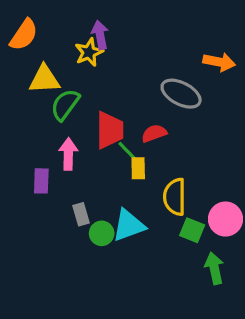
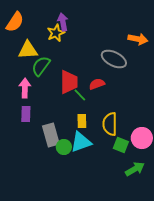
pink arrow: (68, 154) -> (25, 88), moved
yellow rectangle: (138, 168) -> (82, 121), moved
gray rectangle: (81, 214) -> (51, 135), size x1.6
green arrow: (214, 268) -> (135, 169), turned 72

